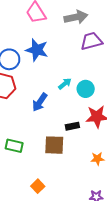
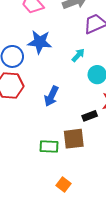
cyan arrow: (65, 84) -> (78, 55), moved
green rectangle: (14, 146) -> (49, 146), moved

